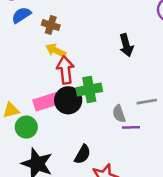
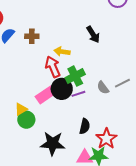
yellow arrow: (56, 50) -> (62, 52), moved
gray line: (147, 102) -> (122, 83), moved
green circle: (26, 127) -> (26, 120), moved
purple line: (131, 127) -> (78, 94), moved

